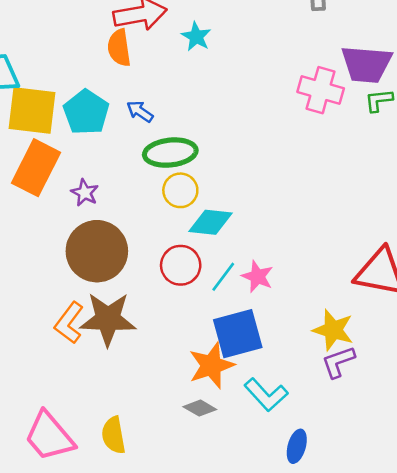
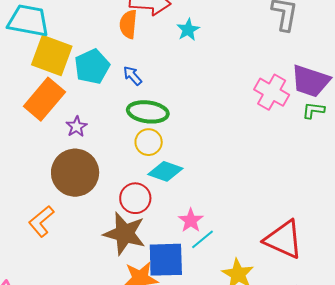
cyan line: (223, 277) -> (202, 239), moved
brown star: (108, 319) -> (125, 234), moved

